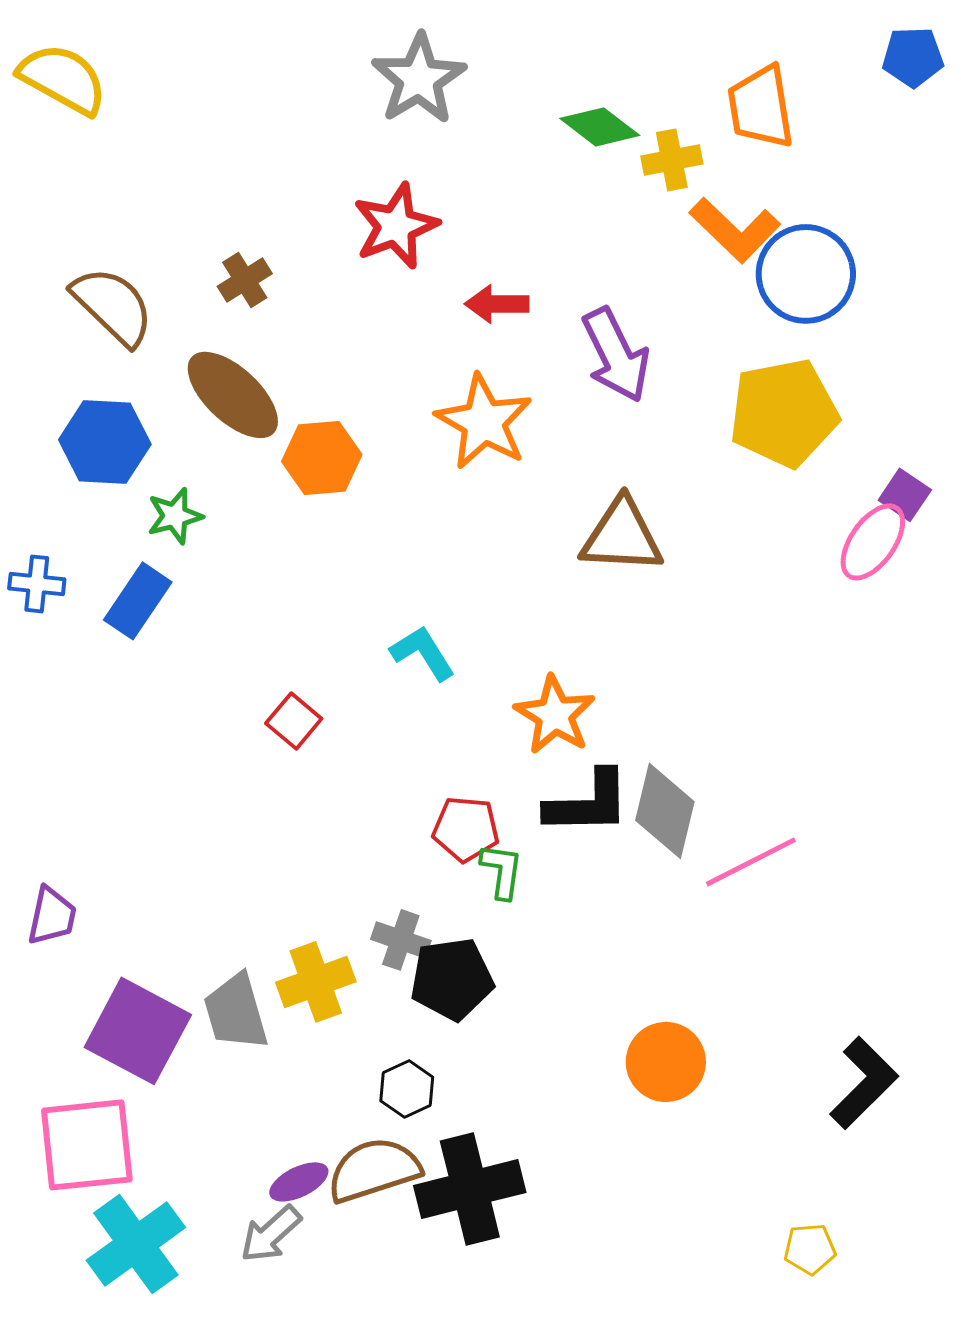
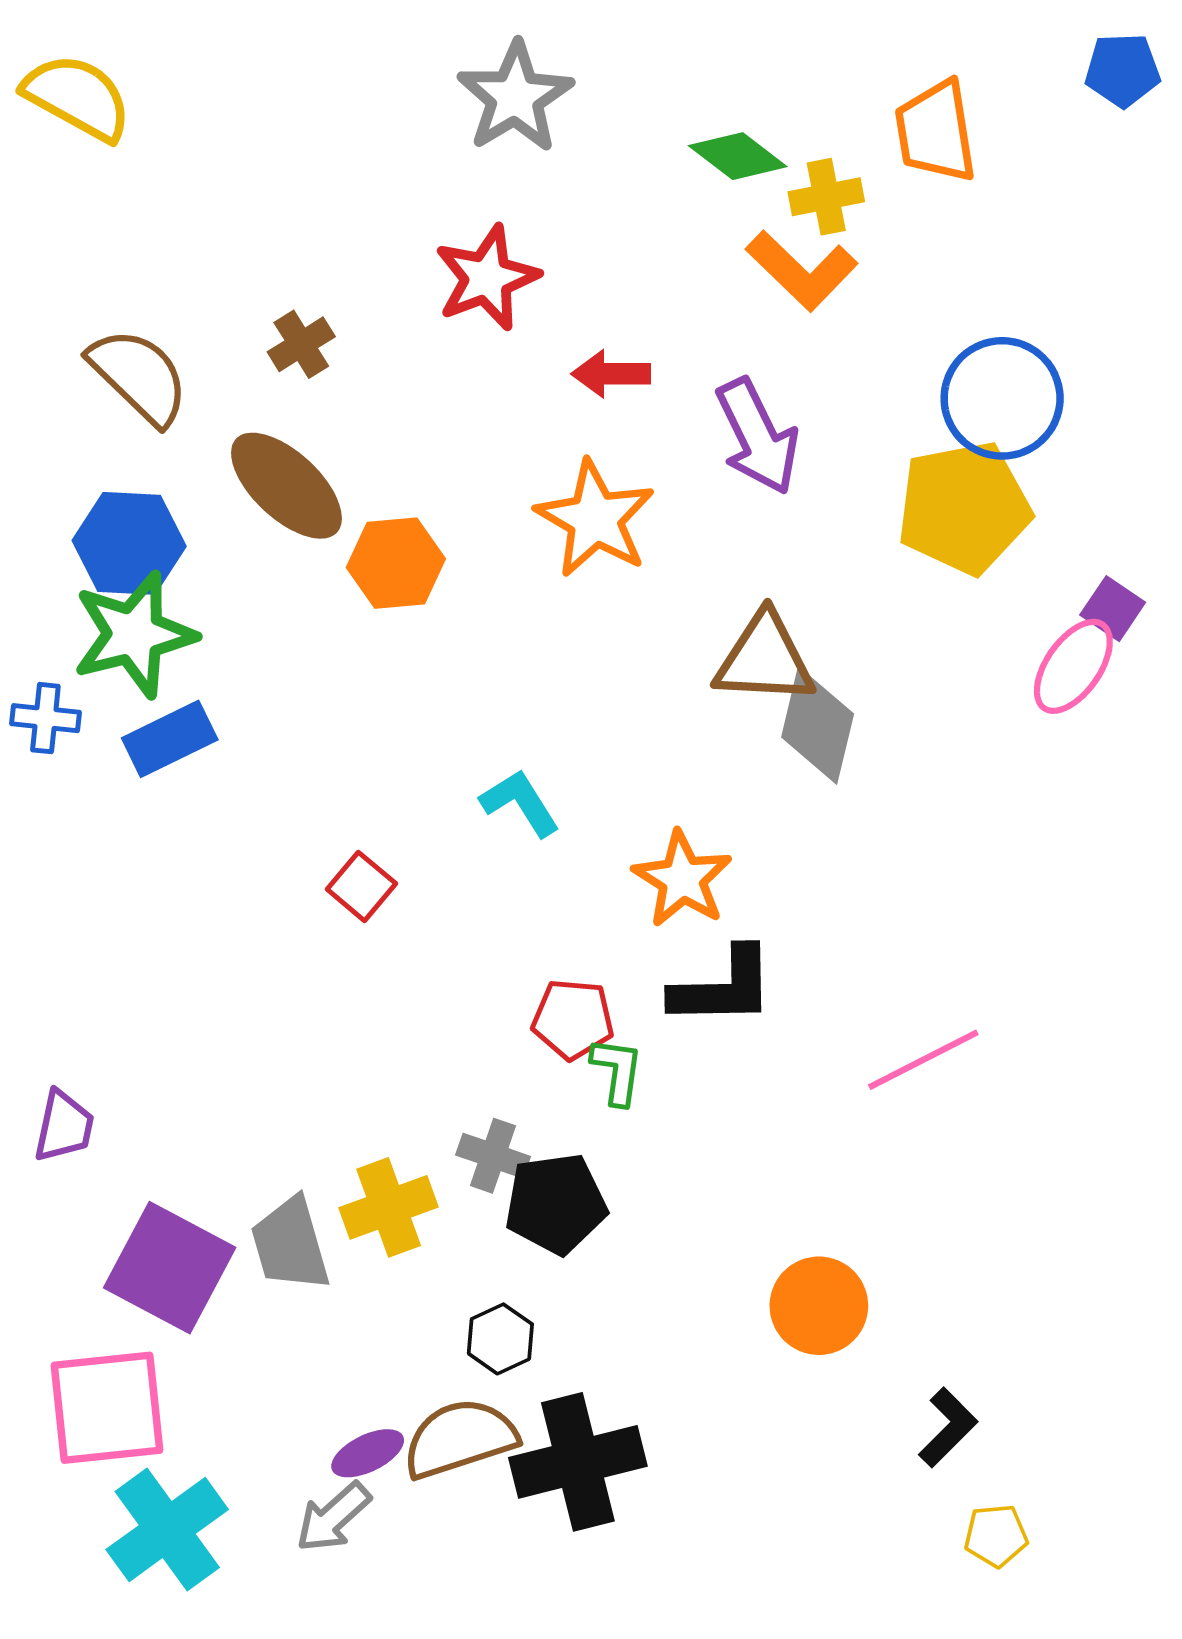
orange L-shape: (735, 230) -> (802, 270), moved
blue circle: (806, 274) -> (1002, 398), moved
green star: (175, 516) -> (134, 634), moved, size x1.8
blue rectangle: (138, 601) -> (170, 739), turned 30
gray diamond: (665, 811) -> (818, 725), moved
black L-shape: (864, 1083) -> (948, 1427), moved, size x0.7

